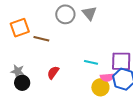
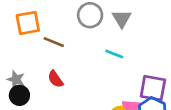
cyan line: (91, 62) -> (114, 54), moved
red semicircle: (53, 73) -> (55, 79), moved, turned -80

